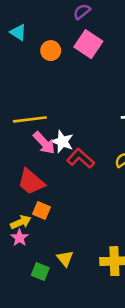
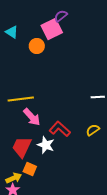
pink square: (88, 44) -> (52, 29), moved, turned 30
white star: (62, 142) -> (46, 145), moved
red trapezoid: (31, 182) -> (22, 147), turned 75

